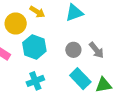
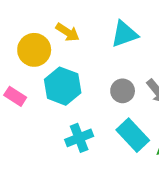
cyan cross: (35, 81) -> (79, 138), moved

